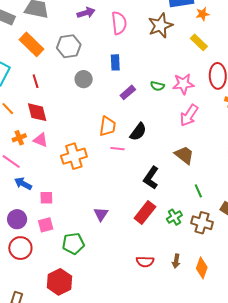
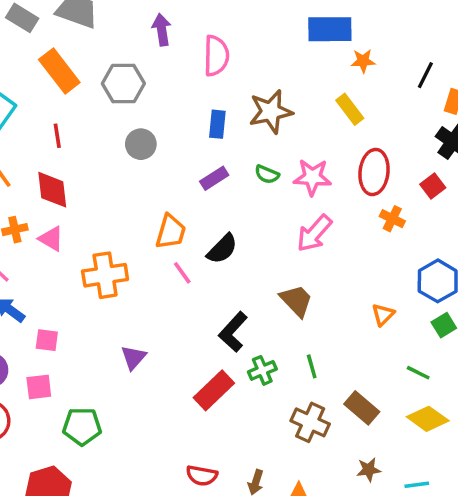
purple arrow: (86, 13) -> (162, 30), turned -90
brown star: (160, 26) -> (271, 112), moved
blue rectangle: (115, 62) -> (217, 124), moved
pink line: (117, 149) -> (182, 273), turned 40
purple triangle: (101, 214) -> (133, 358), moved
green cross: (174, 217) -> (262, 370), moved

